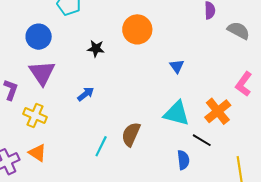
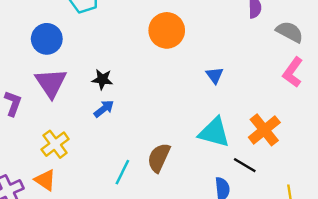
black star: (96, 49) -> (102, 79), moved
pink L-shape: (244, 84) -> (293, 72), moved
yellow cross: (35, 116) -> (55, 144), moved, turned 30

